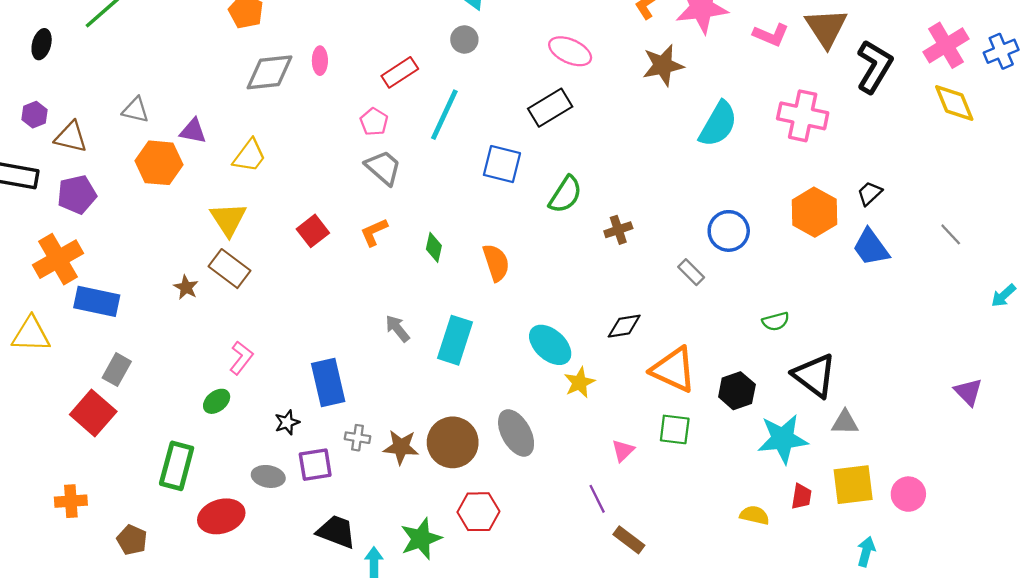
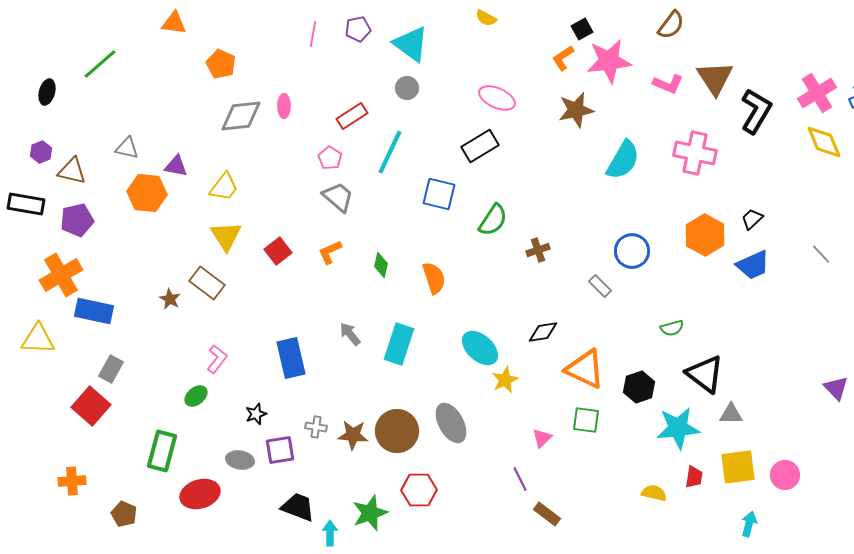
yellow triangle: (228, 219) -> (226, 236), moved
blue trapezoid: (871, 247) -> (753, 265), turned -78
blue rectangle: (328, 382) -> (291, 358), moved

